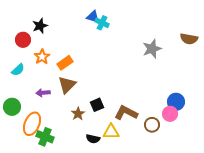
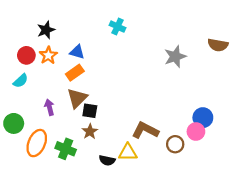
blue triangle: (93, 17) -> (77, 52), moved
red circle: (23, 40) -> (26, 55), moved
orange star: (42, 57) -> (48, 55), moved
purple arrow: (43, 93) -> (49, 107), turned 80
black square: (97, 105) -> (90, 111), moved, turned 32
green cross: (45, 137) -> (66, 149), moved

